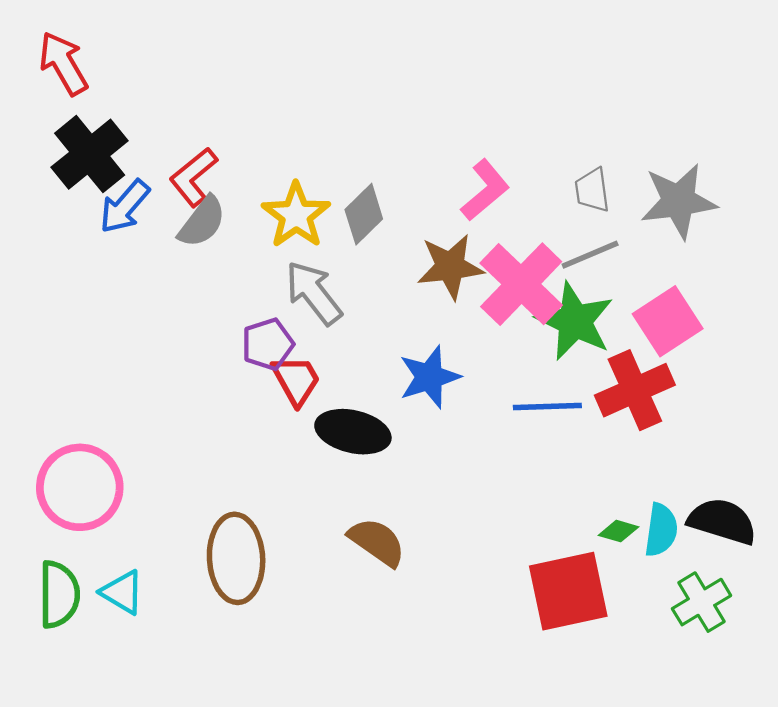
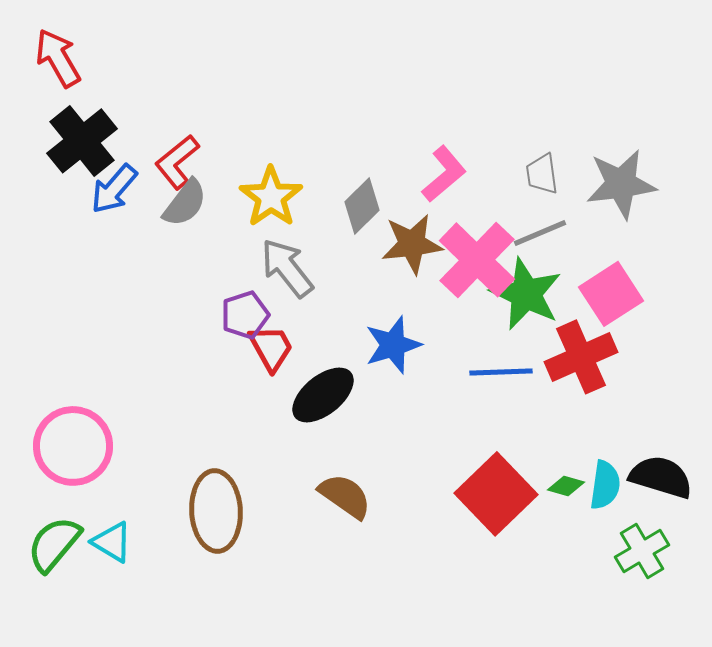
gray diamond: (364, 214) -> (362, 206), moved
black ellipse: (353, 432) -> (323, 395), turned -52
red square: (568, 591) -> (496, 494), moved, turned -32
green semicircle: (59, 594) -> (54, 544), turned -140

